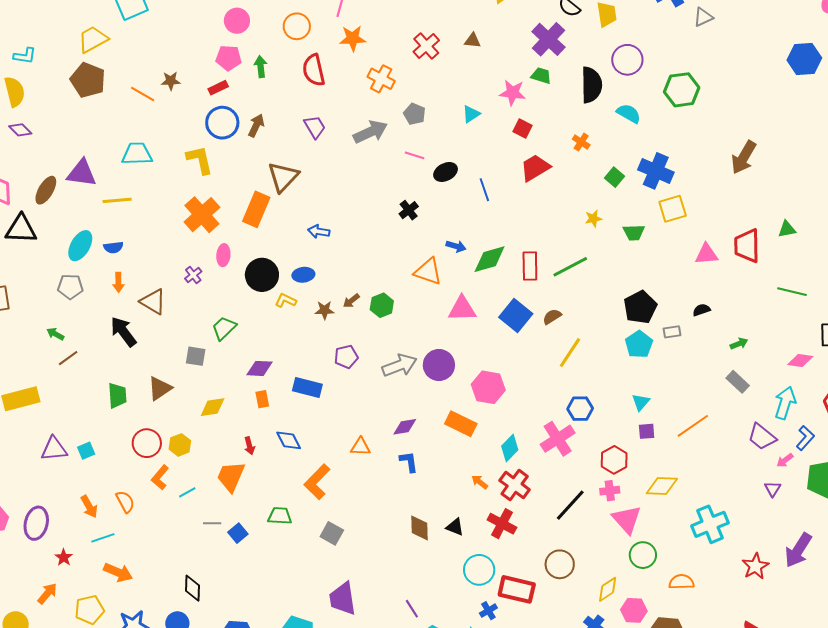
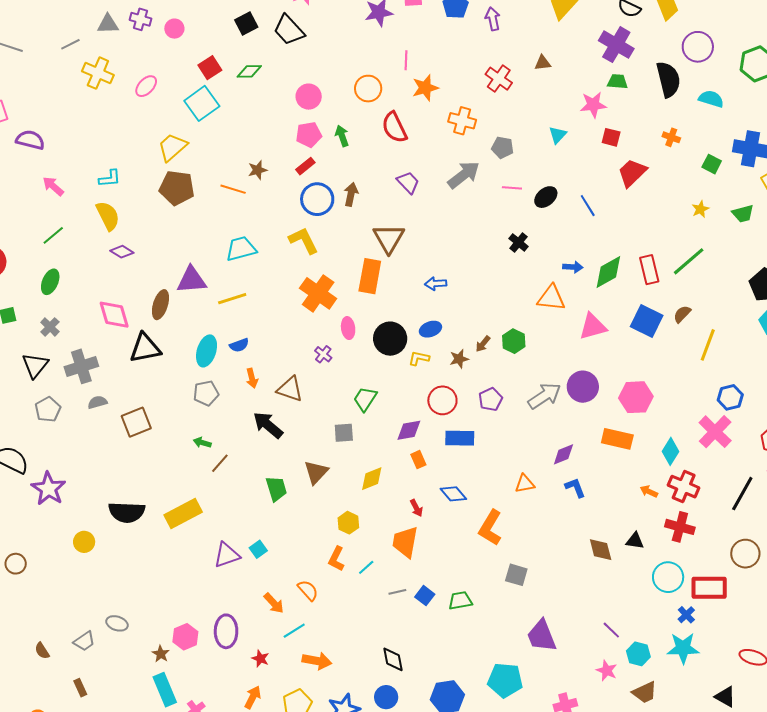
red circle: (147, 443) -> (442, 400), moved
green trapezoid: (280, 516) -> (460, 601), moved

